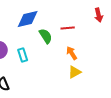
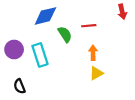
orange arrow: (72, 53) -> (93, 53), turned 32
cyan rectangle: (23, 55) -> (40, 55), size x1.5

